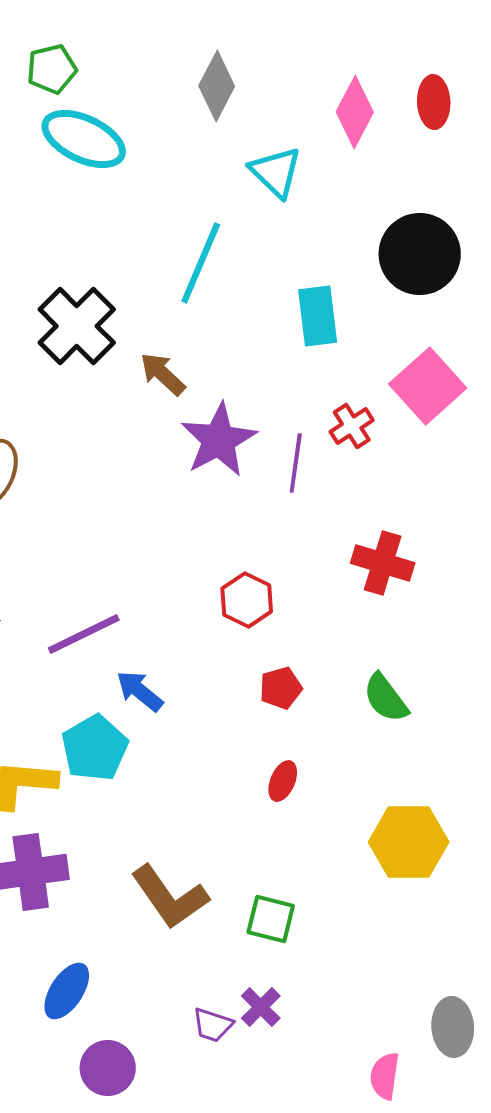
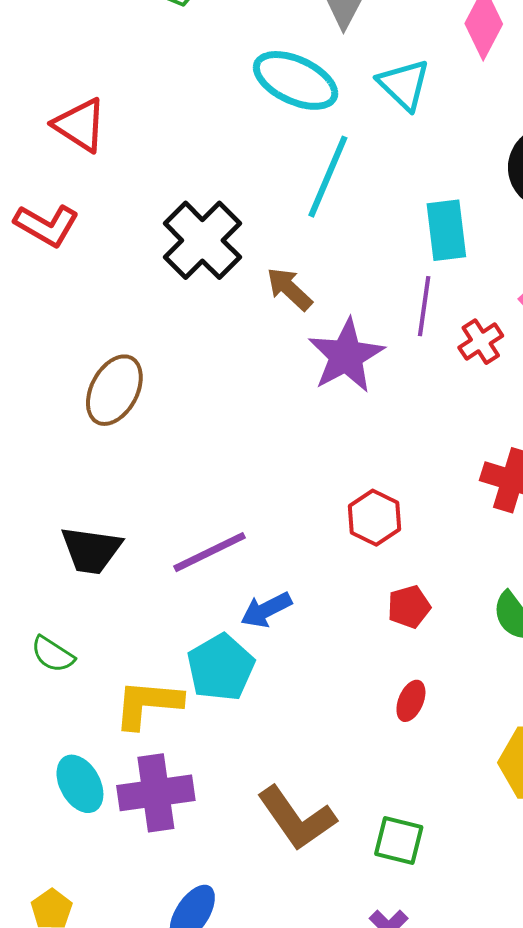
cyan ellipse: (84, 139) -> (296, 80), moved
purple line: (296, 463) -> (424, 306), moved
blue arrow: (140, 691) -> (266, 610), turned -66

